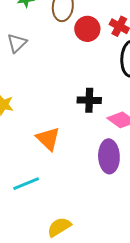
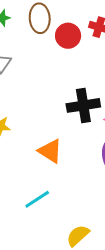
black cross: (89, 100) -> (83, 105), size x1.4

